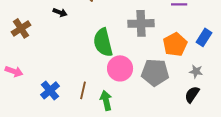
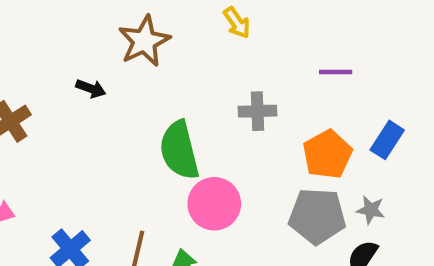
gray cross: (141, 23) -> (258, 111), size x0.7
gray pentagon: (155, 72) -> (317, 216), moved

